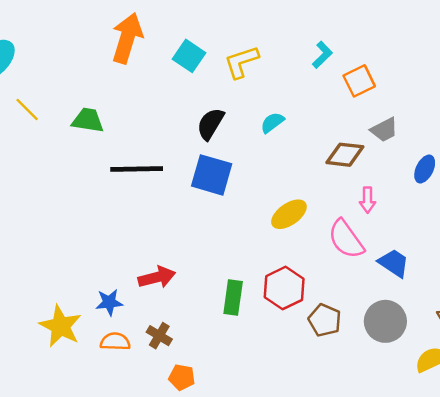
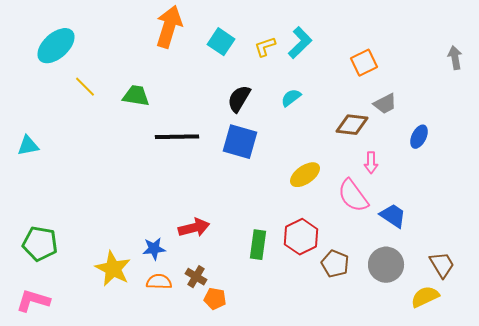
cyan L-shape: (322, 55) -> (300, 43), moved, size x1.4
yellow L-shape: (241, 62) -> (265, 47), size x0.7
orange pentagon: (182, 377) -> (215, 299), moved

